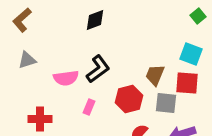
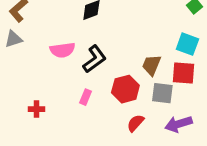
gray triangle: (27, 60) -> (13, 39), moved
pink semicircle: (66, 78) -> (62, 50), moved
red cross: (40, 119) -> (36, 109), size x0.7

